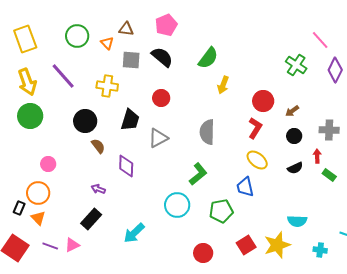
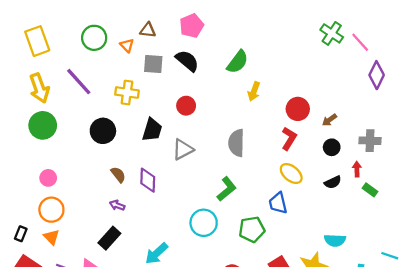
green cross: (296, 65) -> (332, 33), moved
brown semicircle: (98, 146) -> (118, 175), moved
pink circle: (48, 164) -> (48, 178), moved
black rectangle: (19, 208) -> (21, 234), moved

